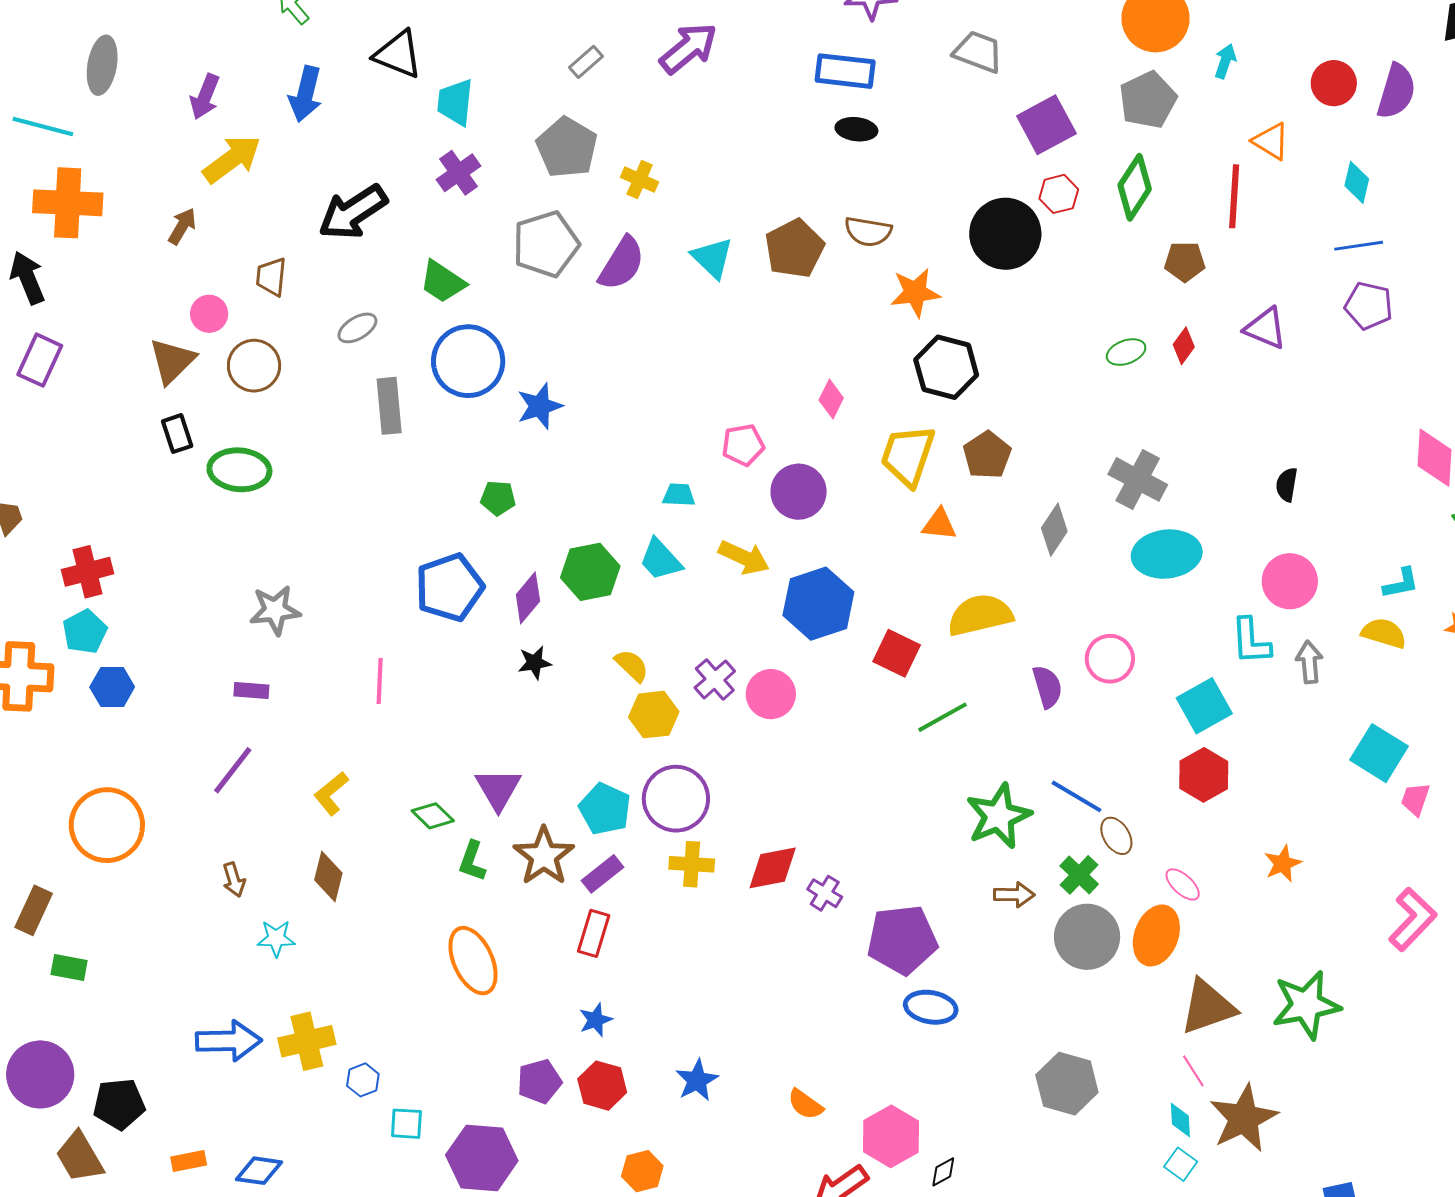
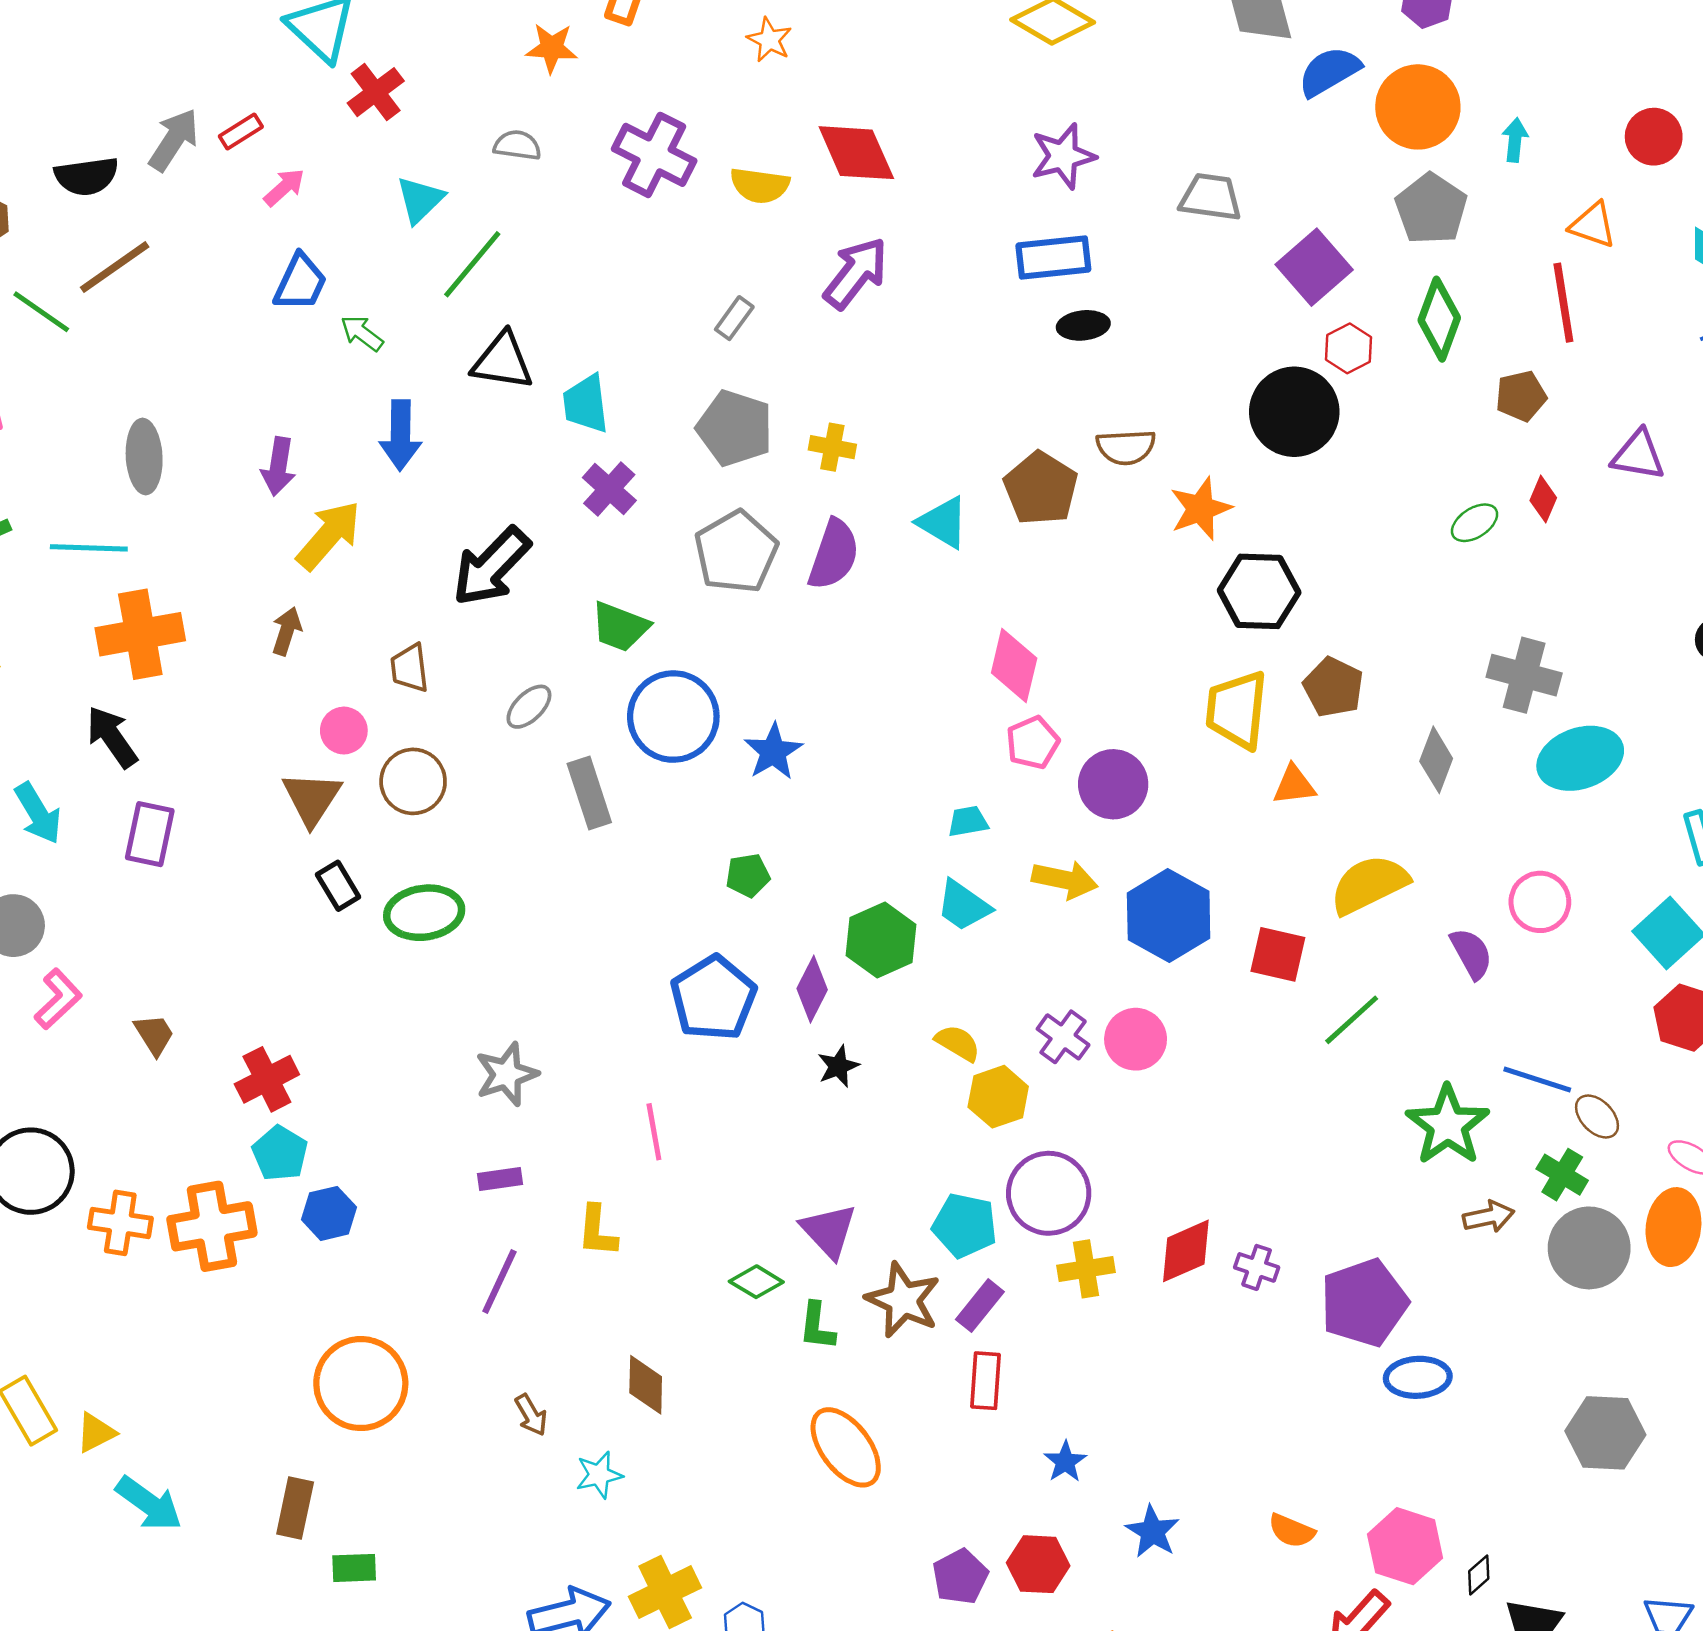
pink diamond: (831, 399) -> (1014, 665), moved, size x1.5
yellow L-shape: (331, 793) -> (597, 1231), moved, turned -33
blue star: (596, 1020) -> (1065, 1462), moved

